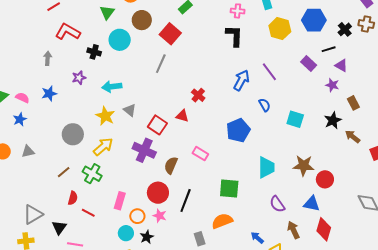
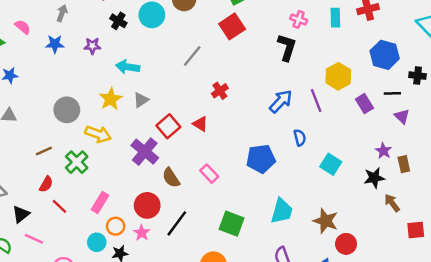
yellow hexagon: (280, 29) -> (338, 76), moved
black cross: (345, 29) -> (418, 76), turned 32
red square: (170, 34) -> (232, 26), moved
purple star: (332, 85) -> (383, 151), moved
blue star: (49, 93) -> (55, 44), moved
red cross: (198, 95) -> (220, 91), moved
pink semicircle: (22, 98) -> (23, 27), moved
gray triangle: (130, 110) -> (141, 100), turned 32
yellow arrow: (103, 147) -> (98, 134), turned 45
brown semicircle: (171, 165) -> (171, 178), turned -72

